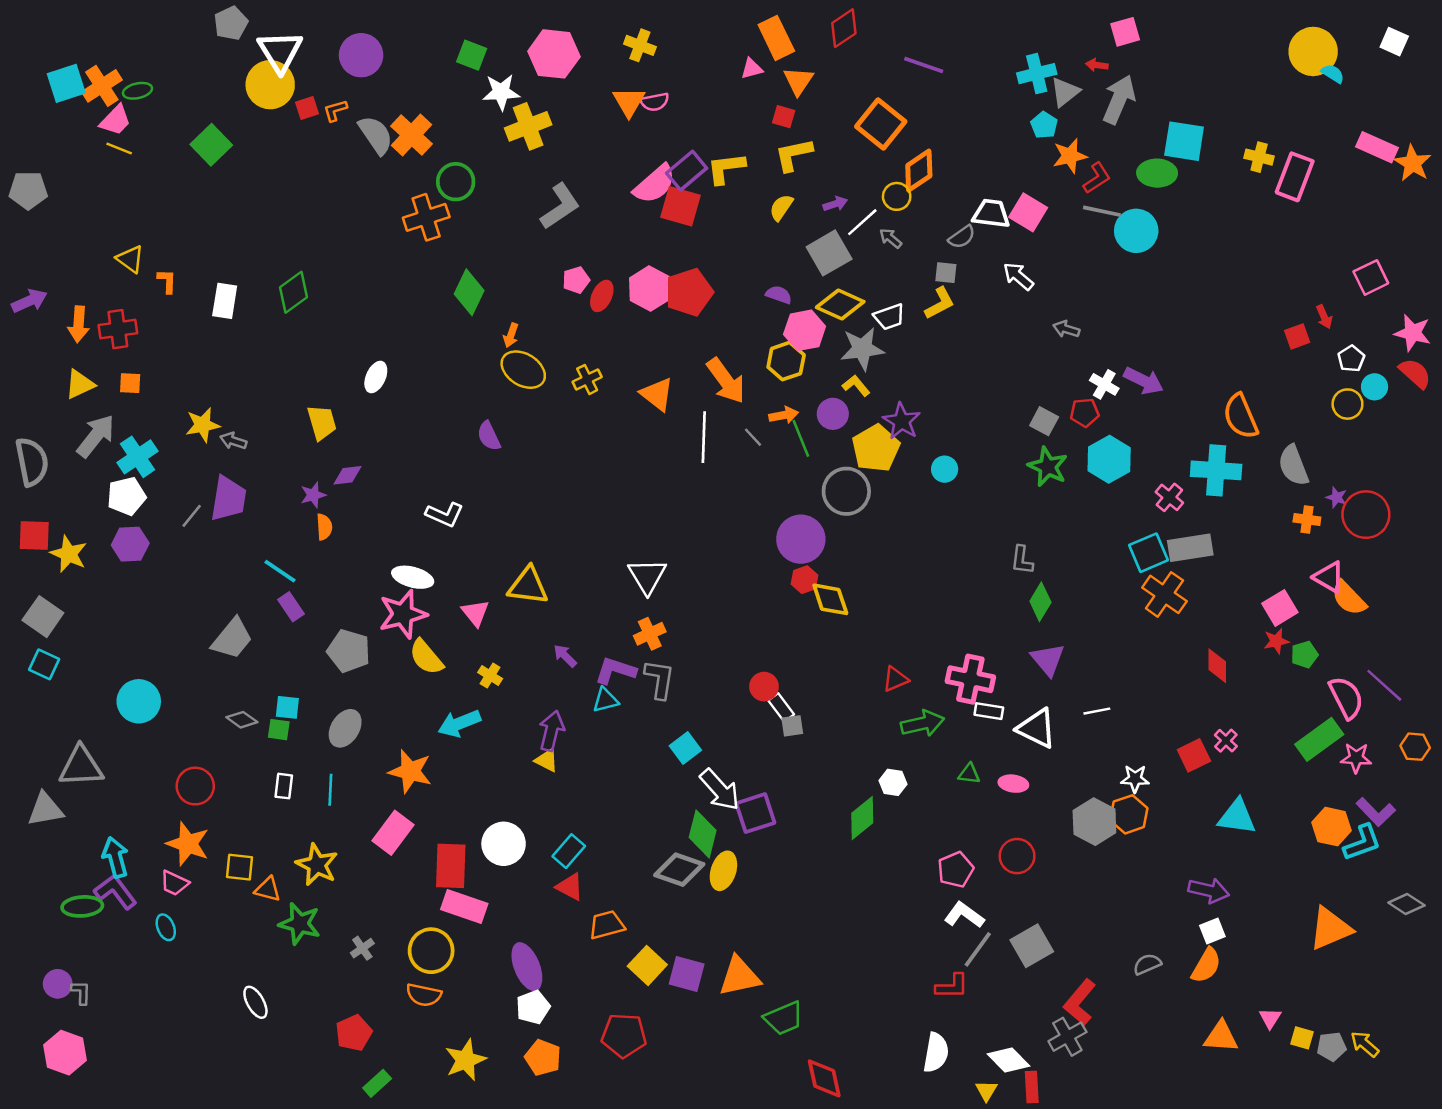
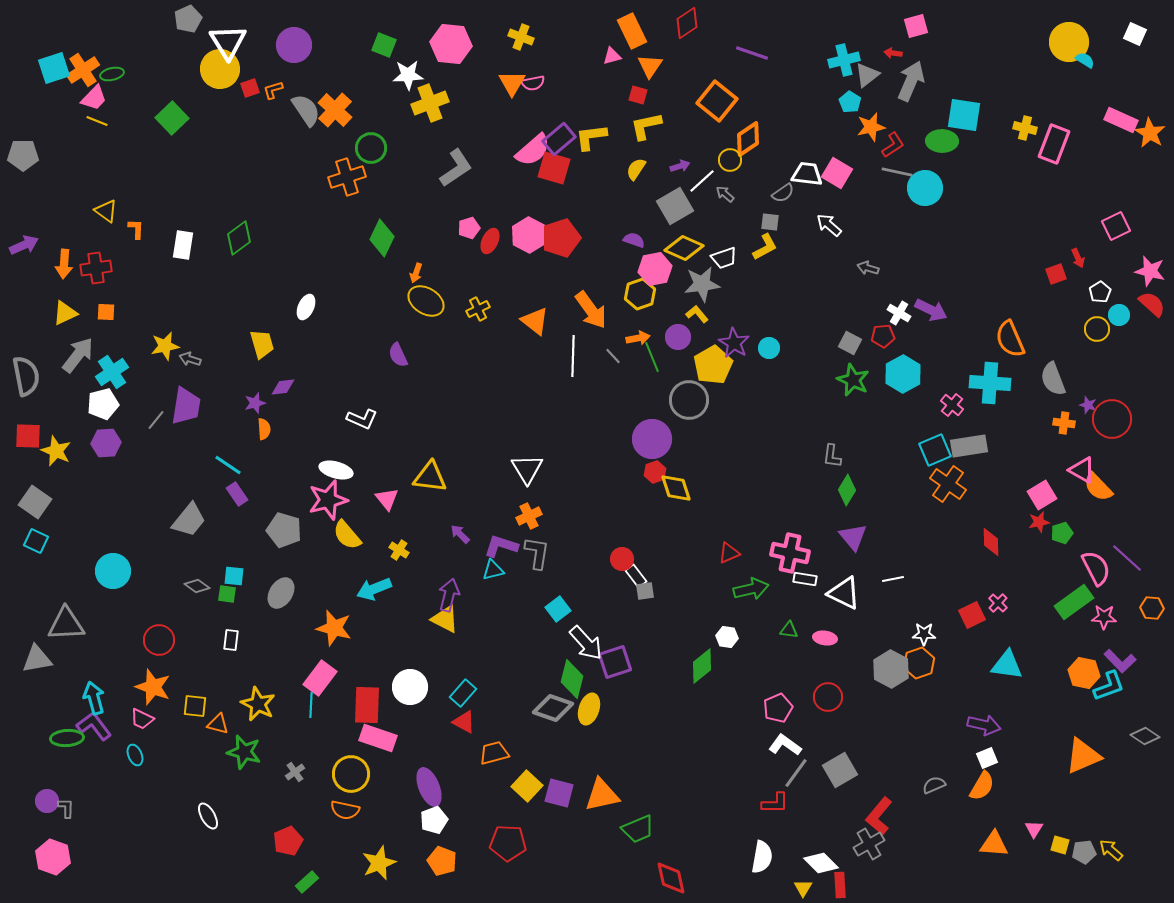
cyan circle: (945, 469) -> (769, 348), moved
yellow triangle: (547, 760) -> (445, 619), size x1.4
cyan line: (330, 790) -> (311, 705), moved

